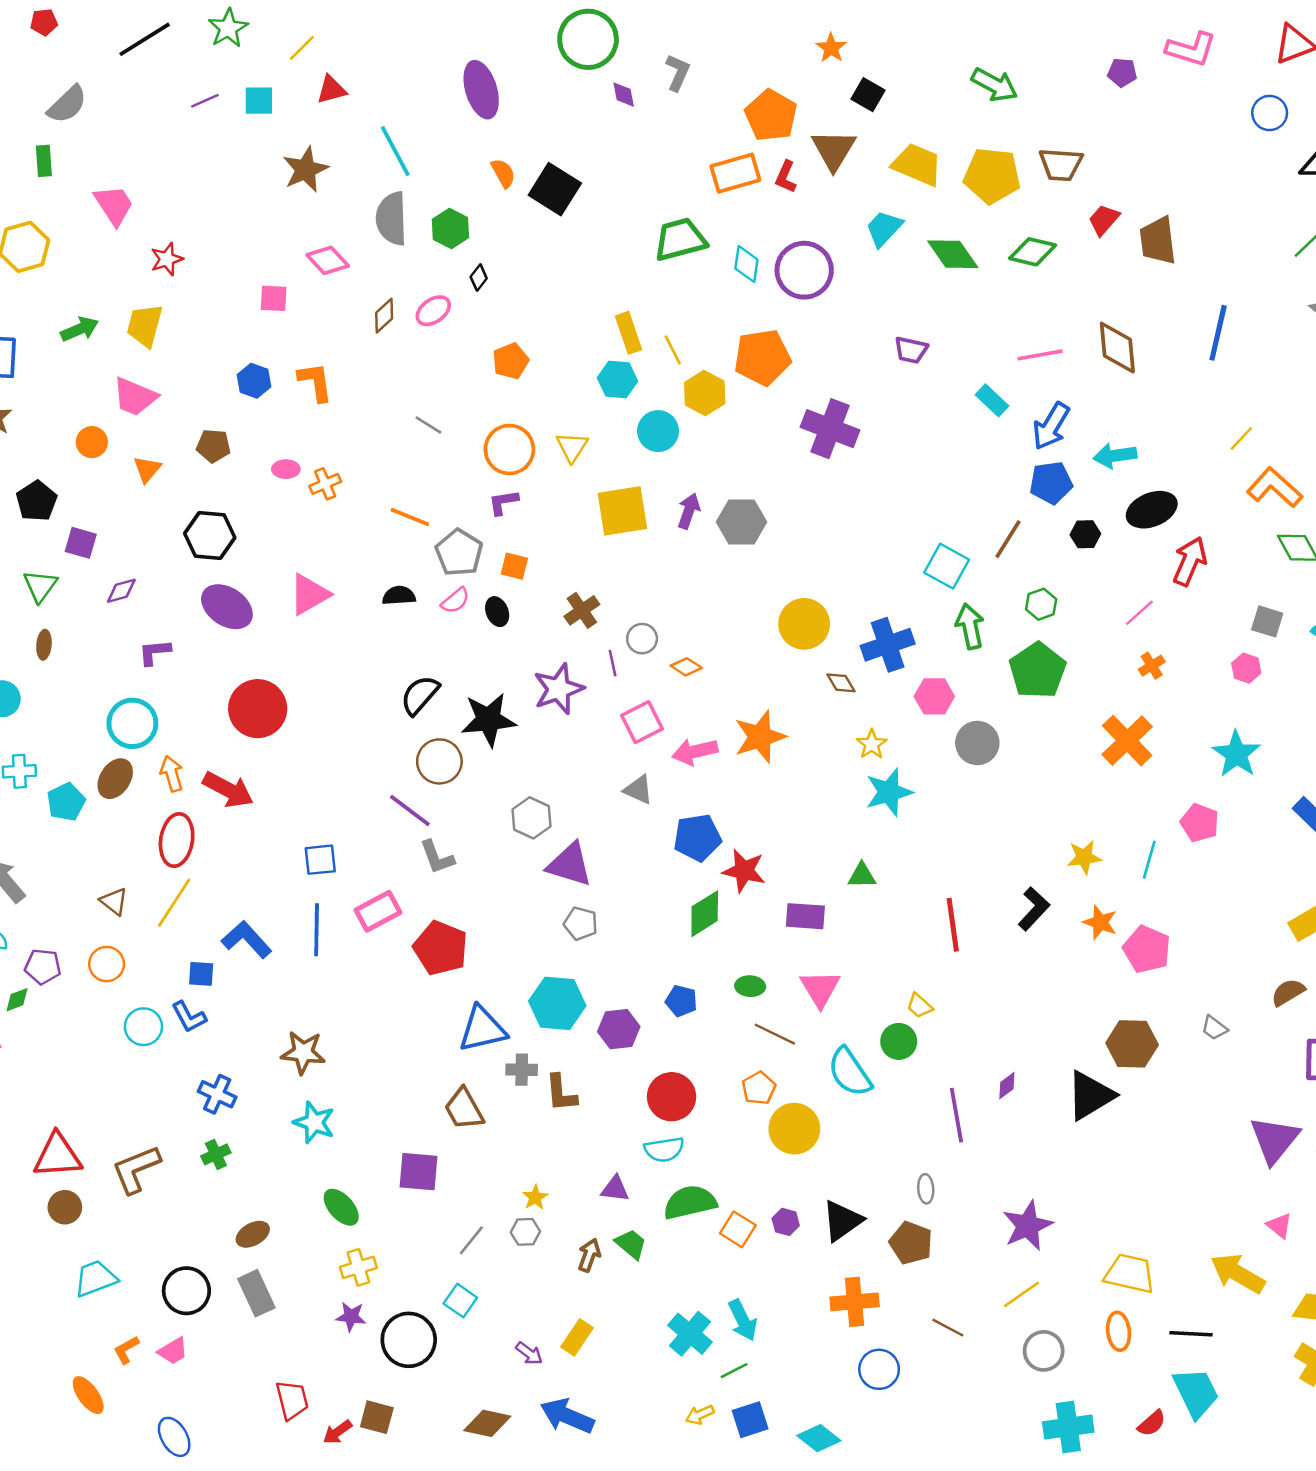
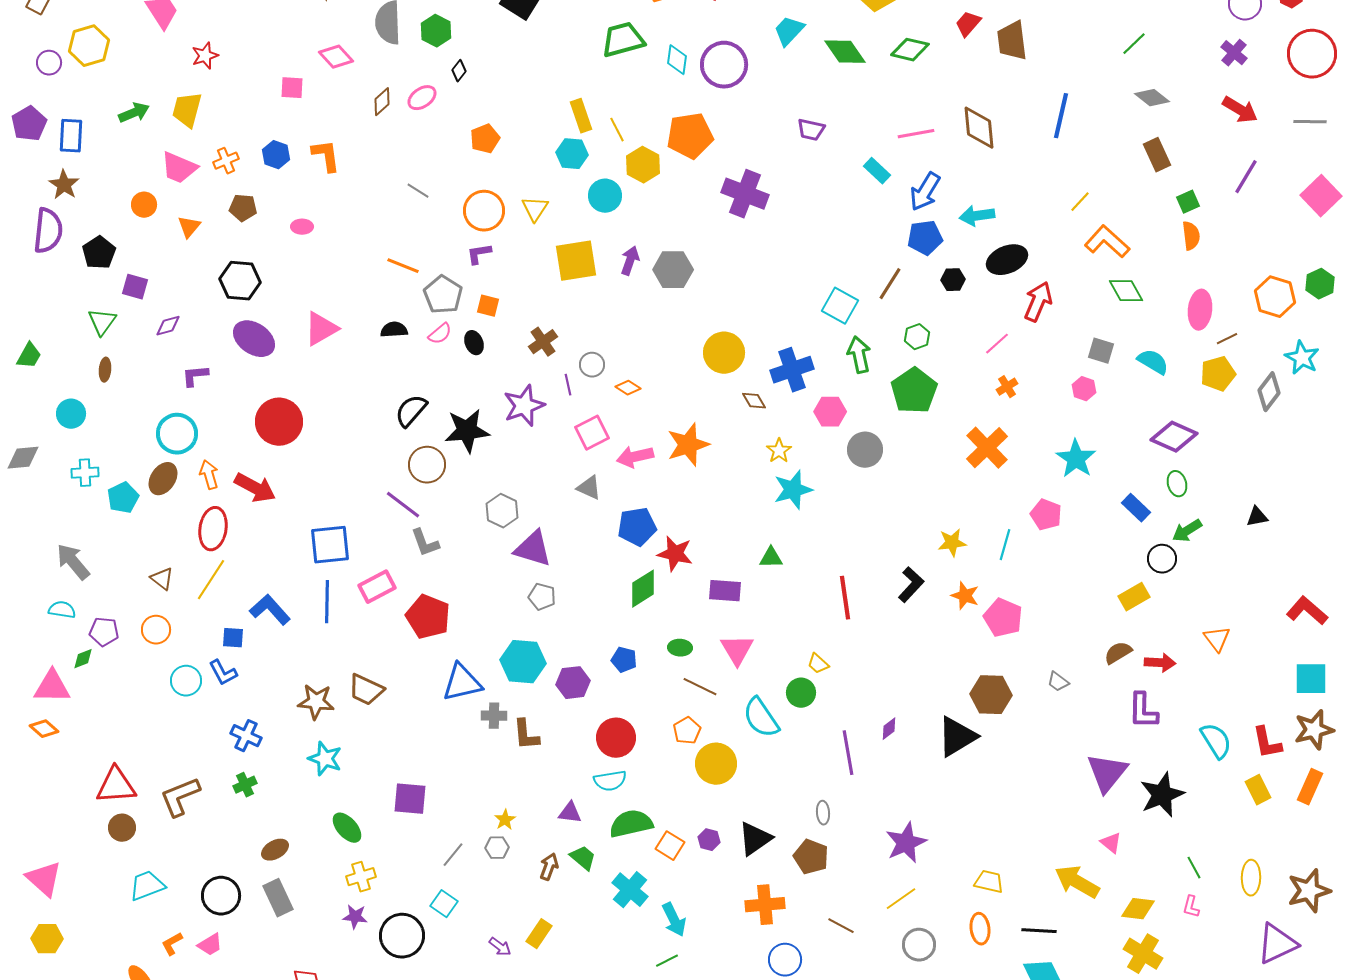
orange cross: (325, 484) -> (226, 161), moved
blue square: (320, 860) -> (330, 545), size x1.5
brown trapezoid: (464, 1109) -> (366, 690), moved, turned -36
yellow trapezoid: (1130, 1274) -> (989, 882), size x0.7
cyan cross: (690, 1334) -> (630, 890), moved

